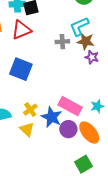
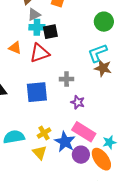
gray cross: (62, 42) -> (67, 79), moved
purple star: (92, 57) -> (78, 102), moved
blue square: (21, 69) -> (37, 92), turned -30
cyan star: (97, 106) -> (109, 142), moved

